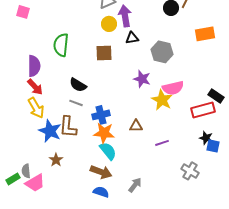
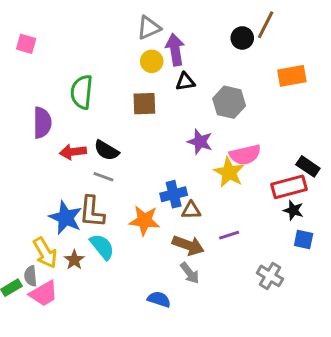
red arrow: (35, 87) -> (73, 152), moved, turned 126
yellow arrow: (36, 108) -> (45, 253), moved
blue cross: (101, 115) -> (174, 194), moved
black star: (206, 138) -> (293, 210), moved
cyan semicircle: (108, 151) -> (102, 247), moved
brown arrow: (101, 172) -> (188, 245), moved
gray arrow: (135, 185) -> (190, 273), moved, turned 105
blue semicircle: (101, 192) -> (159, 299), moved

